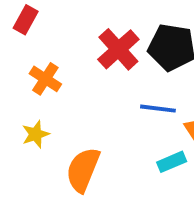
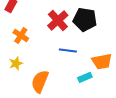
blue line: (158, 109) -> (68, 50), moved

